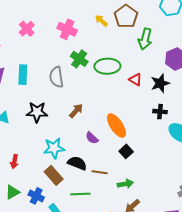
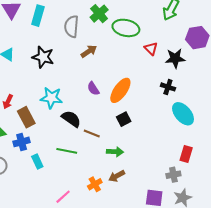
brown arrow: (76, 111) -> (89, 51), moved
orange ellipse: (116, 126) -> (120, 90), turned 55
purple semicircle: (92, 138) -> (93, 89), moved
brown rectangle: (54, 175) -> (26, 117), moved
blue cross: (36, 196) -> (22, 142), turned 35

